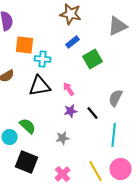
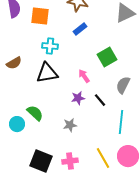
orange square: (25, 45) -> (40, 16), moved
green square: (93, 59) -> (107, 57), moved
pink arrow: (69, 89) -> (84, 76), moved
black square: (27, 162) -> (41, 161), moved
pink cross: (63, 174) -> (70, 161), turned 35

